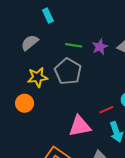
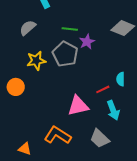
purple star: (100, 47) -> (87, 42), moved
orange circle: (25, 103) -> (16, 87), moved

